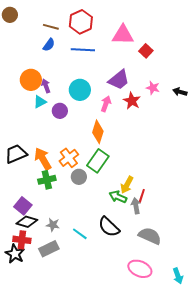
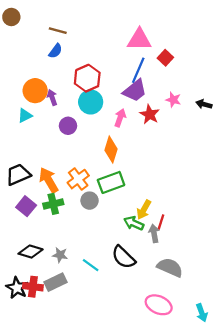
red hexagon: (81, 22) -> (87, 78), moved
blue line: (83, 50) -> (138, 70), moved, turned -70
cyan triangle: (40, 102) -> (25, 116), moved
green rectangle: (98, 161) -> (111, 182), turned 35
purple square: (23, 206) -> (26, 206), moved
red cross: (22, 240) -> (33, 287), moved

